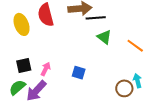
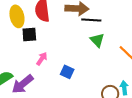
black square: (24, 66) -> (29, 35), moved
pink arrow: (46, 69) -> (42, 59), moved

